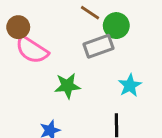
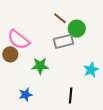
brown circle: (18, 27) -> (10, 54), moved
cyan star: (130, 85) -> (91, 70), moved

